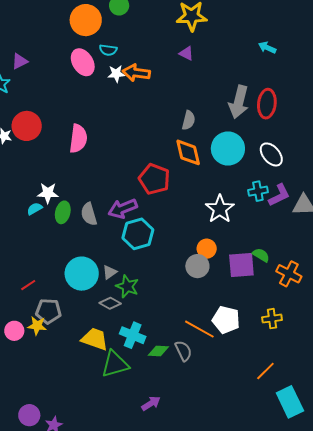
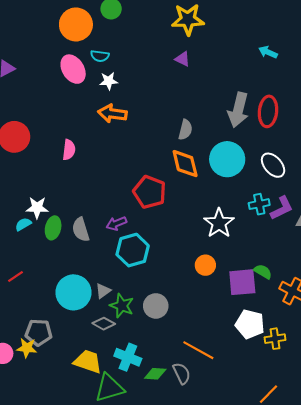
orange arrow: (136, 73) -> (112, 114), moved
pink semicircle: (78, 139) -> (69, 150), size x0.7
purple arrow: (123, 209) -> (116, 223), size x0.7
gray circle: (197, 266) -> (156, 306), moved
red line: (28, 285) -> (15, 277), moved
white pentagon: (226, 320) -> (250, 324), moved

